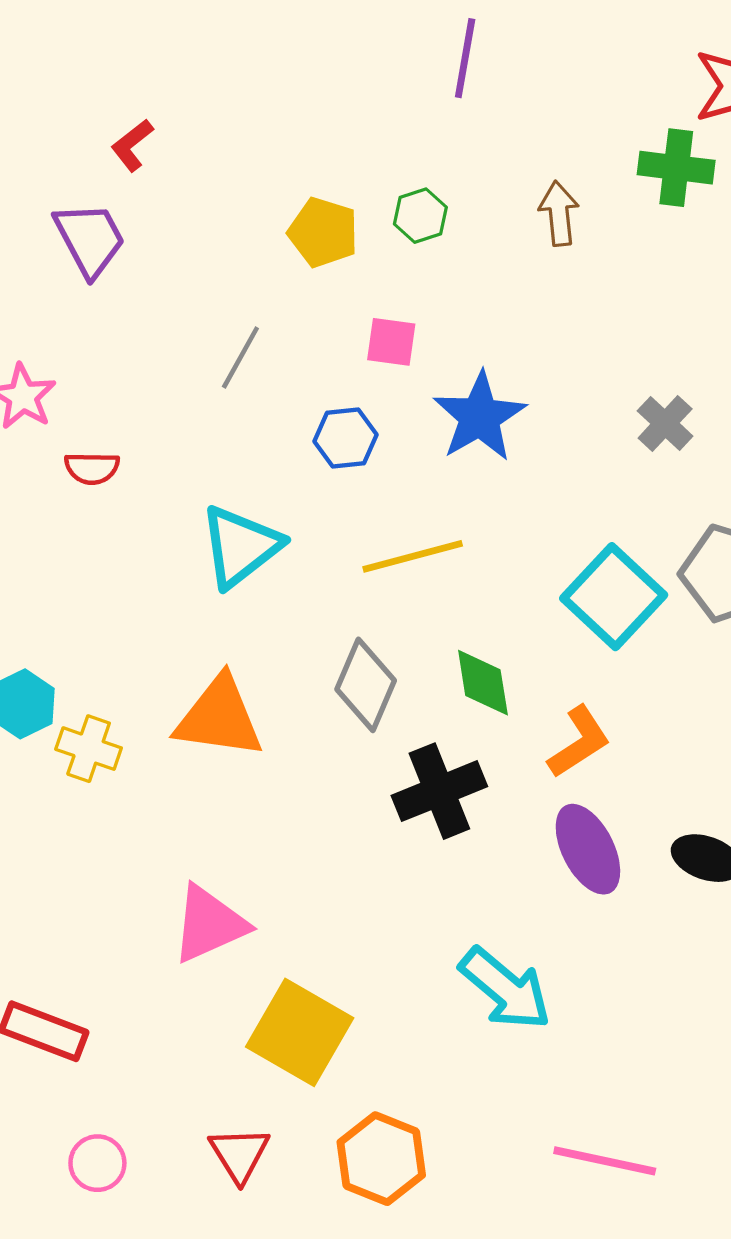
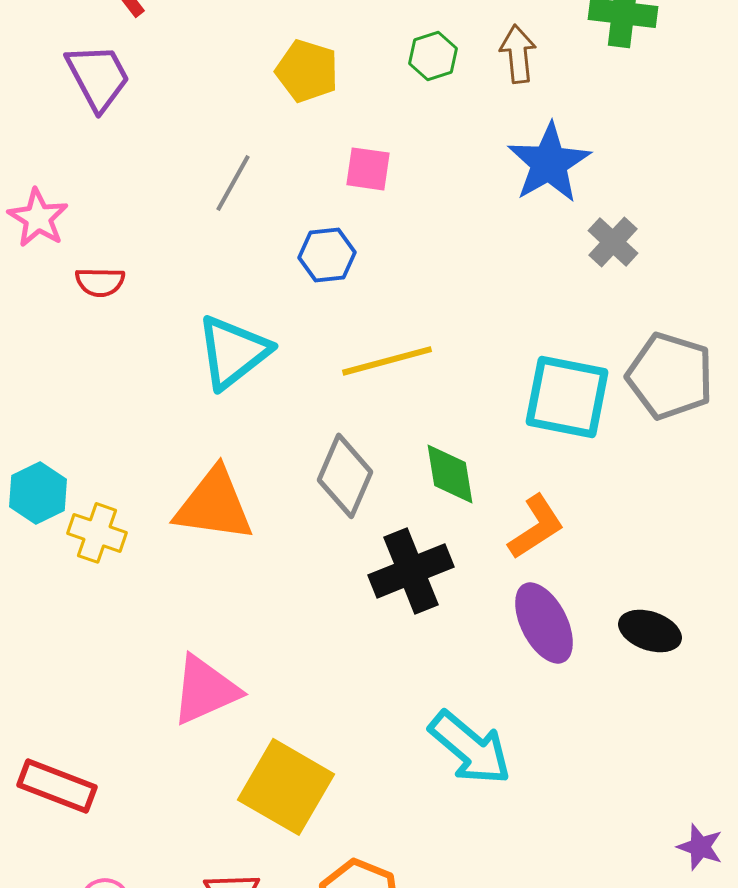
green hexagon: (420, 216) -> (433, 56), moved
blue star: (480, 417) -> (549, 163), moved
cyan square: (614, 597) -> (567, 397), turned -32

